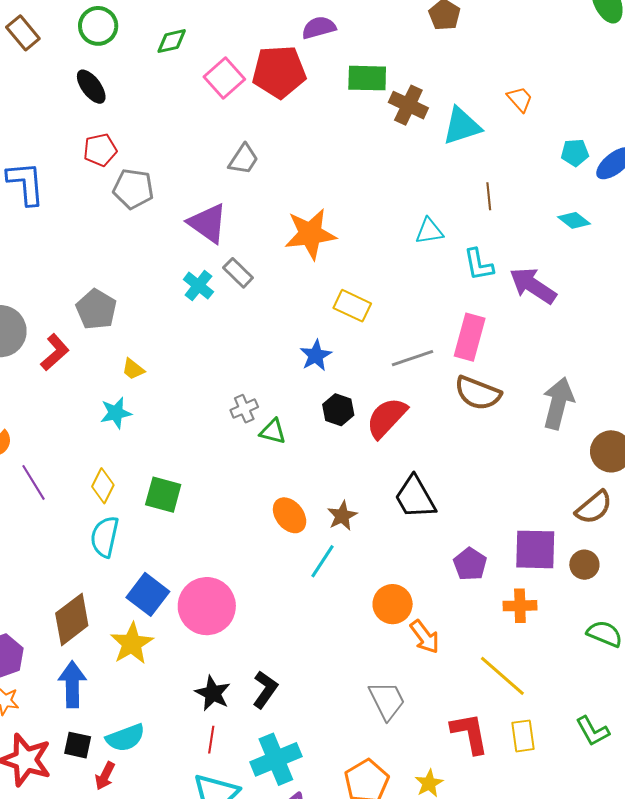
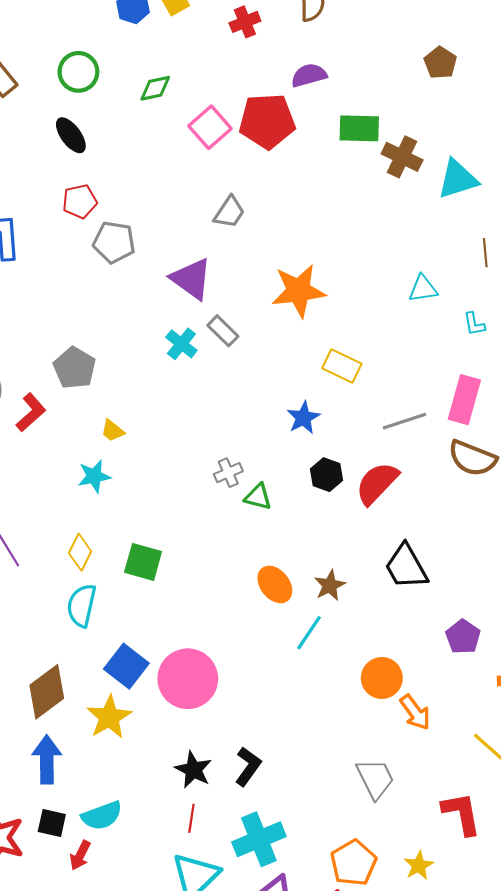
cyan L-shape: (479, 265) -> (474, 324), size x0.7

